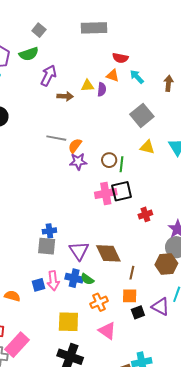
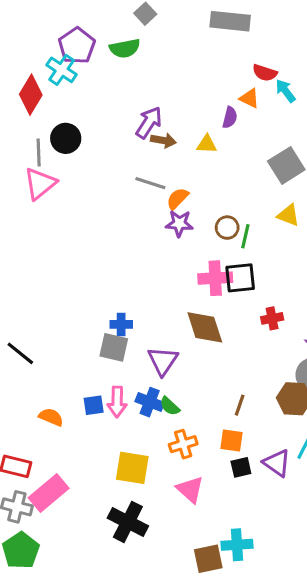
purple arrow: (48, 76) -> (149, 123), moved
cyan arrow: (137, 77) -> (286, 91), moved
yellow triangle: (87, 86) -> (207, 144), moved
brown arrow: (65, 96) -> (163, 140), moved
brown diamond: (108, 253) -> (205, 327), moved

